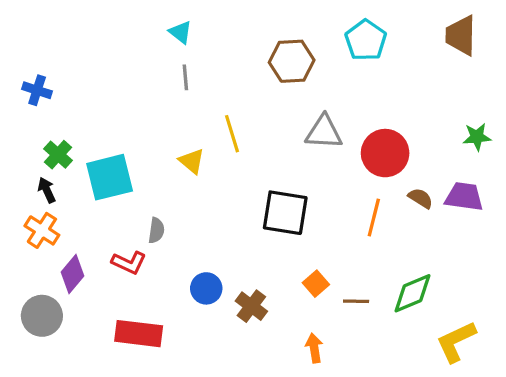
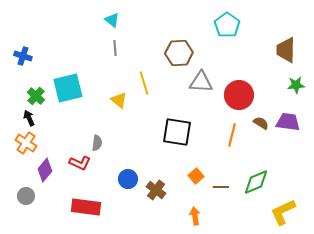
brown trapezoid: (461, 35) -> (286, 50), moved
brown hexagon: (292, 61) -> (179, 53), moved
cyan square: (110, 177) -> (68, 88), moved
gray circle: (42, 316) -> (26, 196), size x0.7

